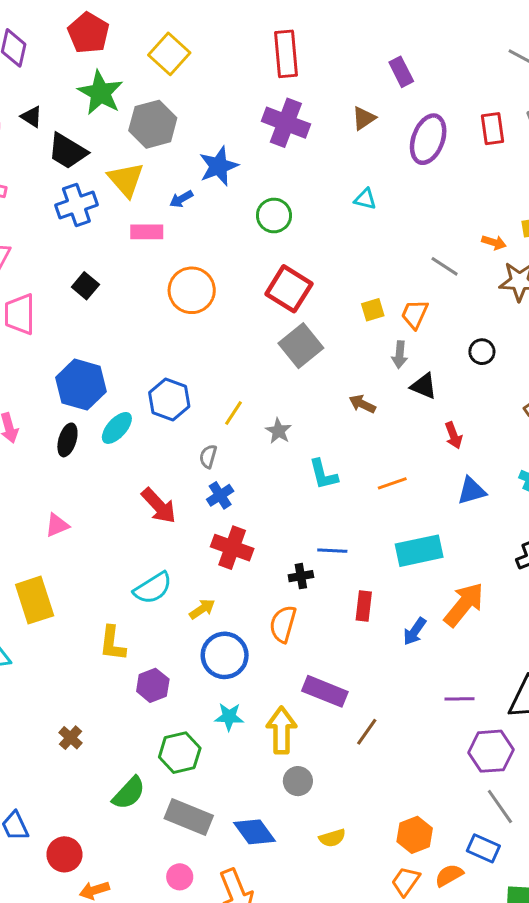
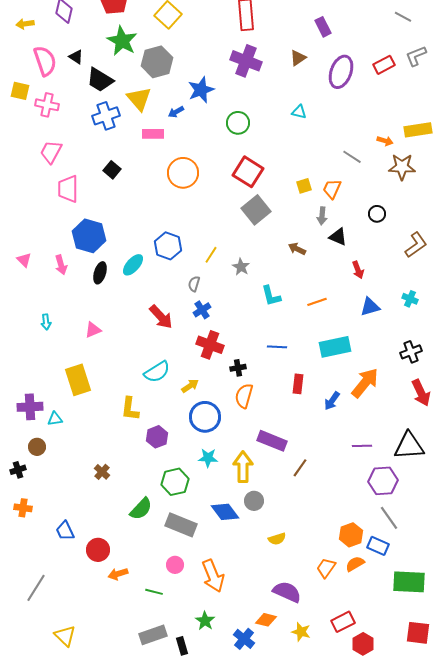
red rectangle: (492, 129) -> (384, 65), turned 70
blue hexagon: (81, 385) -> (89, 236), moved
black cross: (301, 576) -> (238, 368), moved
blue diamond: (255, 832) -> (225, 512), moved
orange hexagon: (415, 835) -> (351, 535), moved

